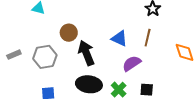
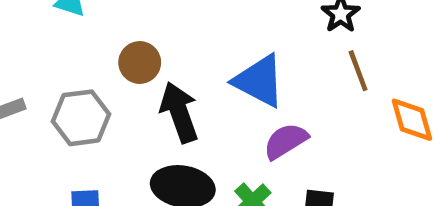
blue triangle: (119, 38) -> (259, 81), size x1.4
brown line: (148, 38) -> (358, 71), moved, turned -36

